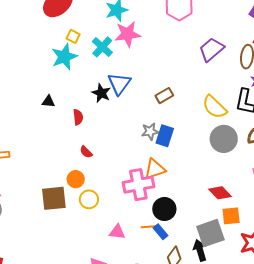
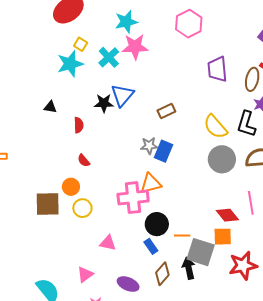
purple trapezoid: (211, 49) -> (217, 69), turned -60
black star: (101, 93) -> (104, 103), turned -30
red diamond: (220, 193) -> (227, 215), moved
orange line: (149, 227) -> (182, 236), moved
gray square: (210, 233) -> (201, 252), turned 32

